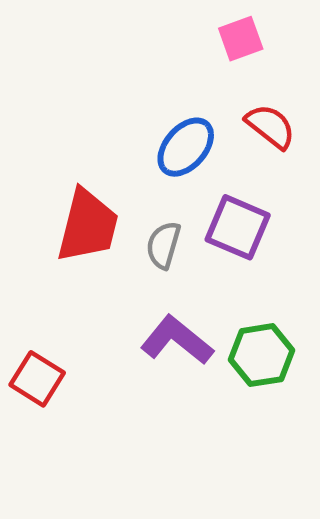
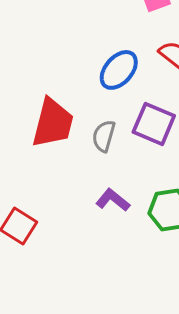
purple L-shape: (177, 340) -> (113, 200), size x0.7

